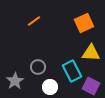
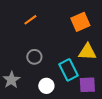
gray circle: (38, 67) -> (34, 57), moved
purple square: (91, 86) -> (87, 85), turned -30

